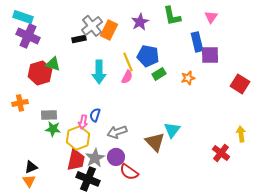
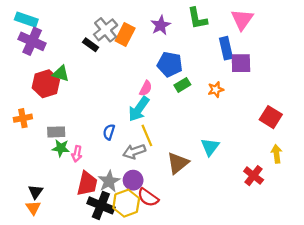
pink triangle: (211, 17) -> (242, 20), size x1.5
black rectangle: (79, 39) -> (91, 45), turned 48
yellow line: (128, 62) -> (147, 135), moved
cyan arrow: (99, 72) -> (139, 109), moved, turned 35
red square: (240, 84) -> (271, 117), moved
pink arrow: (83, 122) -> (77, 154), moved
cyan triangle: (172, 130) -> (210, 147), moved
yellow hexagon: (78, 138) -> (126, 203), moved
brown triangle: (155, 142) -> (178, 163), turned 35
black triangle: (31, 167) -> (36, 192), turned -32

